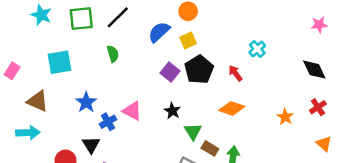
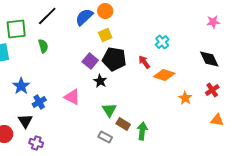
green square: (81, 19) -> (16, 29), moved
blue semicircle: (159, 32) -> (84, 17), moved
black pentagon: (199, 70) -> (114, 59), turned -30
orange diamond: (232, 108) -> (164, 75), moved
pink triangle: (132, 111) -> (72, 97), moved
black star: (172, 111) -> (100, 81), moved
orange triangle: (324, 144) -> (217, 120), turned -32

